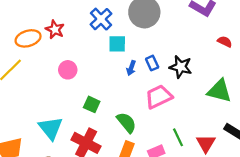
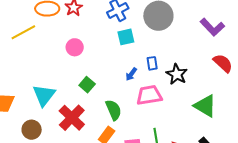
red semicircle: (225, 42) -> (223, 63), size x1.5
cyan square: (117, 44) -> (126, 37), turned -30
blue arrow: (131, 68) -> (131, 74), moved

